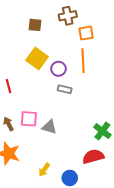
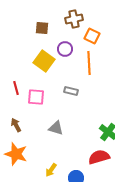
orange square: (86, 33) -> (92, 36), turned 35
purple circle: (58, 69) -> (65, 49), moved
pink square: (29, 119) -> (36, 97), moved

